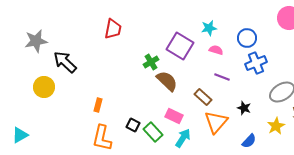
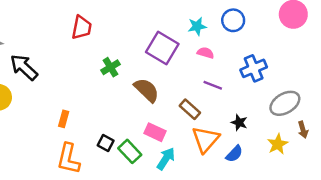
blue circle: (247, 38) -> (233, 20), moved
green cross: (151, 62) -> (110, 67), moved
blue semicircle: (249, 141) -> (234, 154), moved

